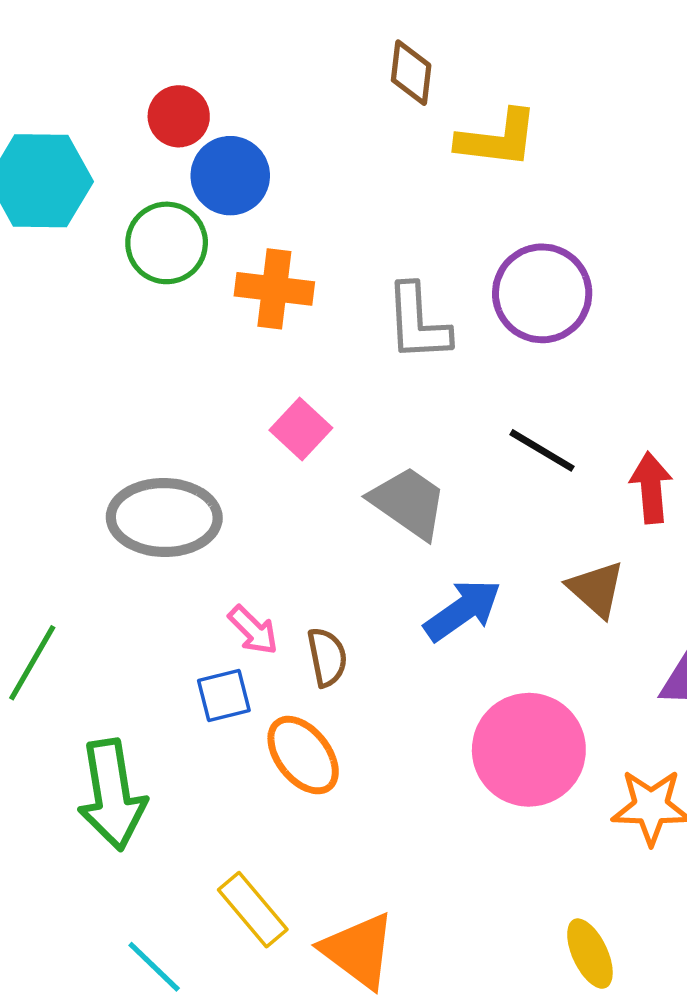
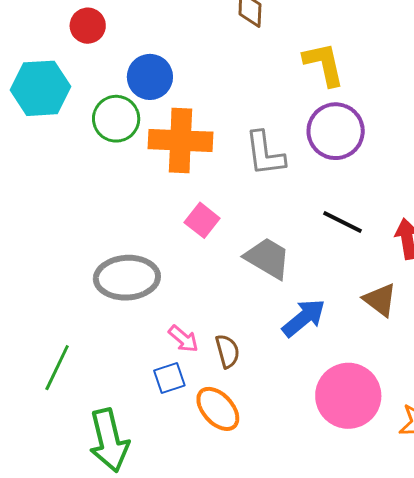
red circle: (179, 116) -> (88, 26), moved
yellow L-shape: (497, 139) -> (324, 64), moved, turned -105
orange cross: (274, 289) -> (180, 140), size x1.4

